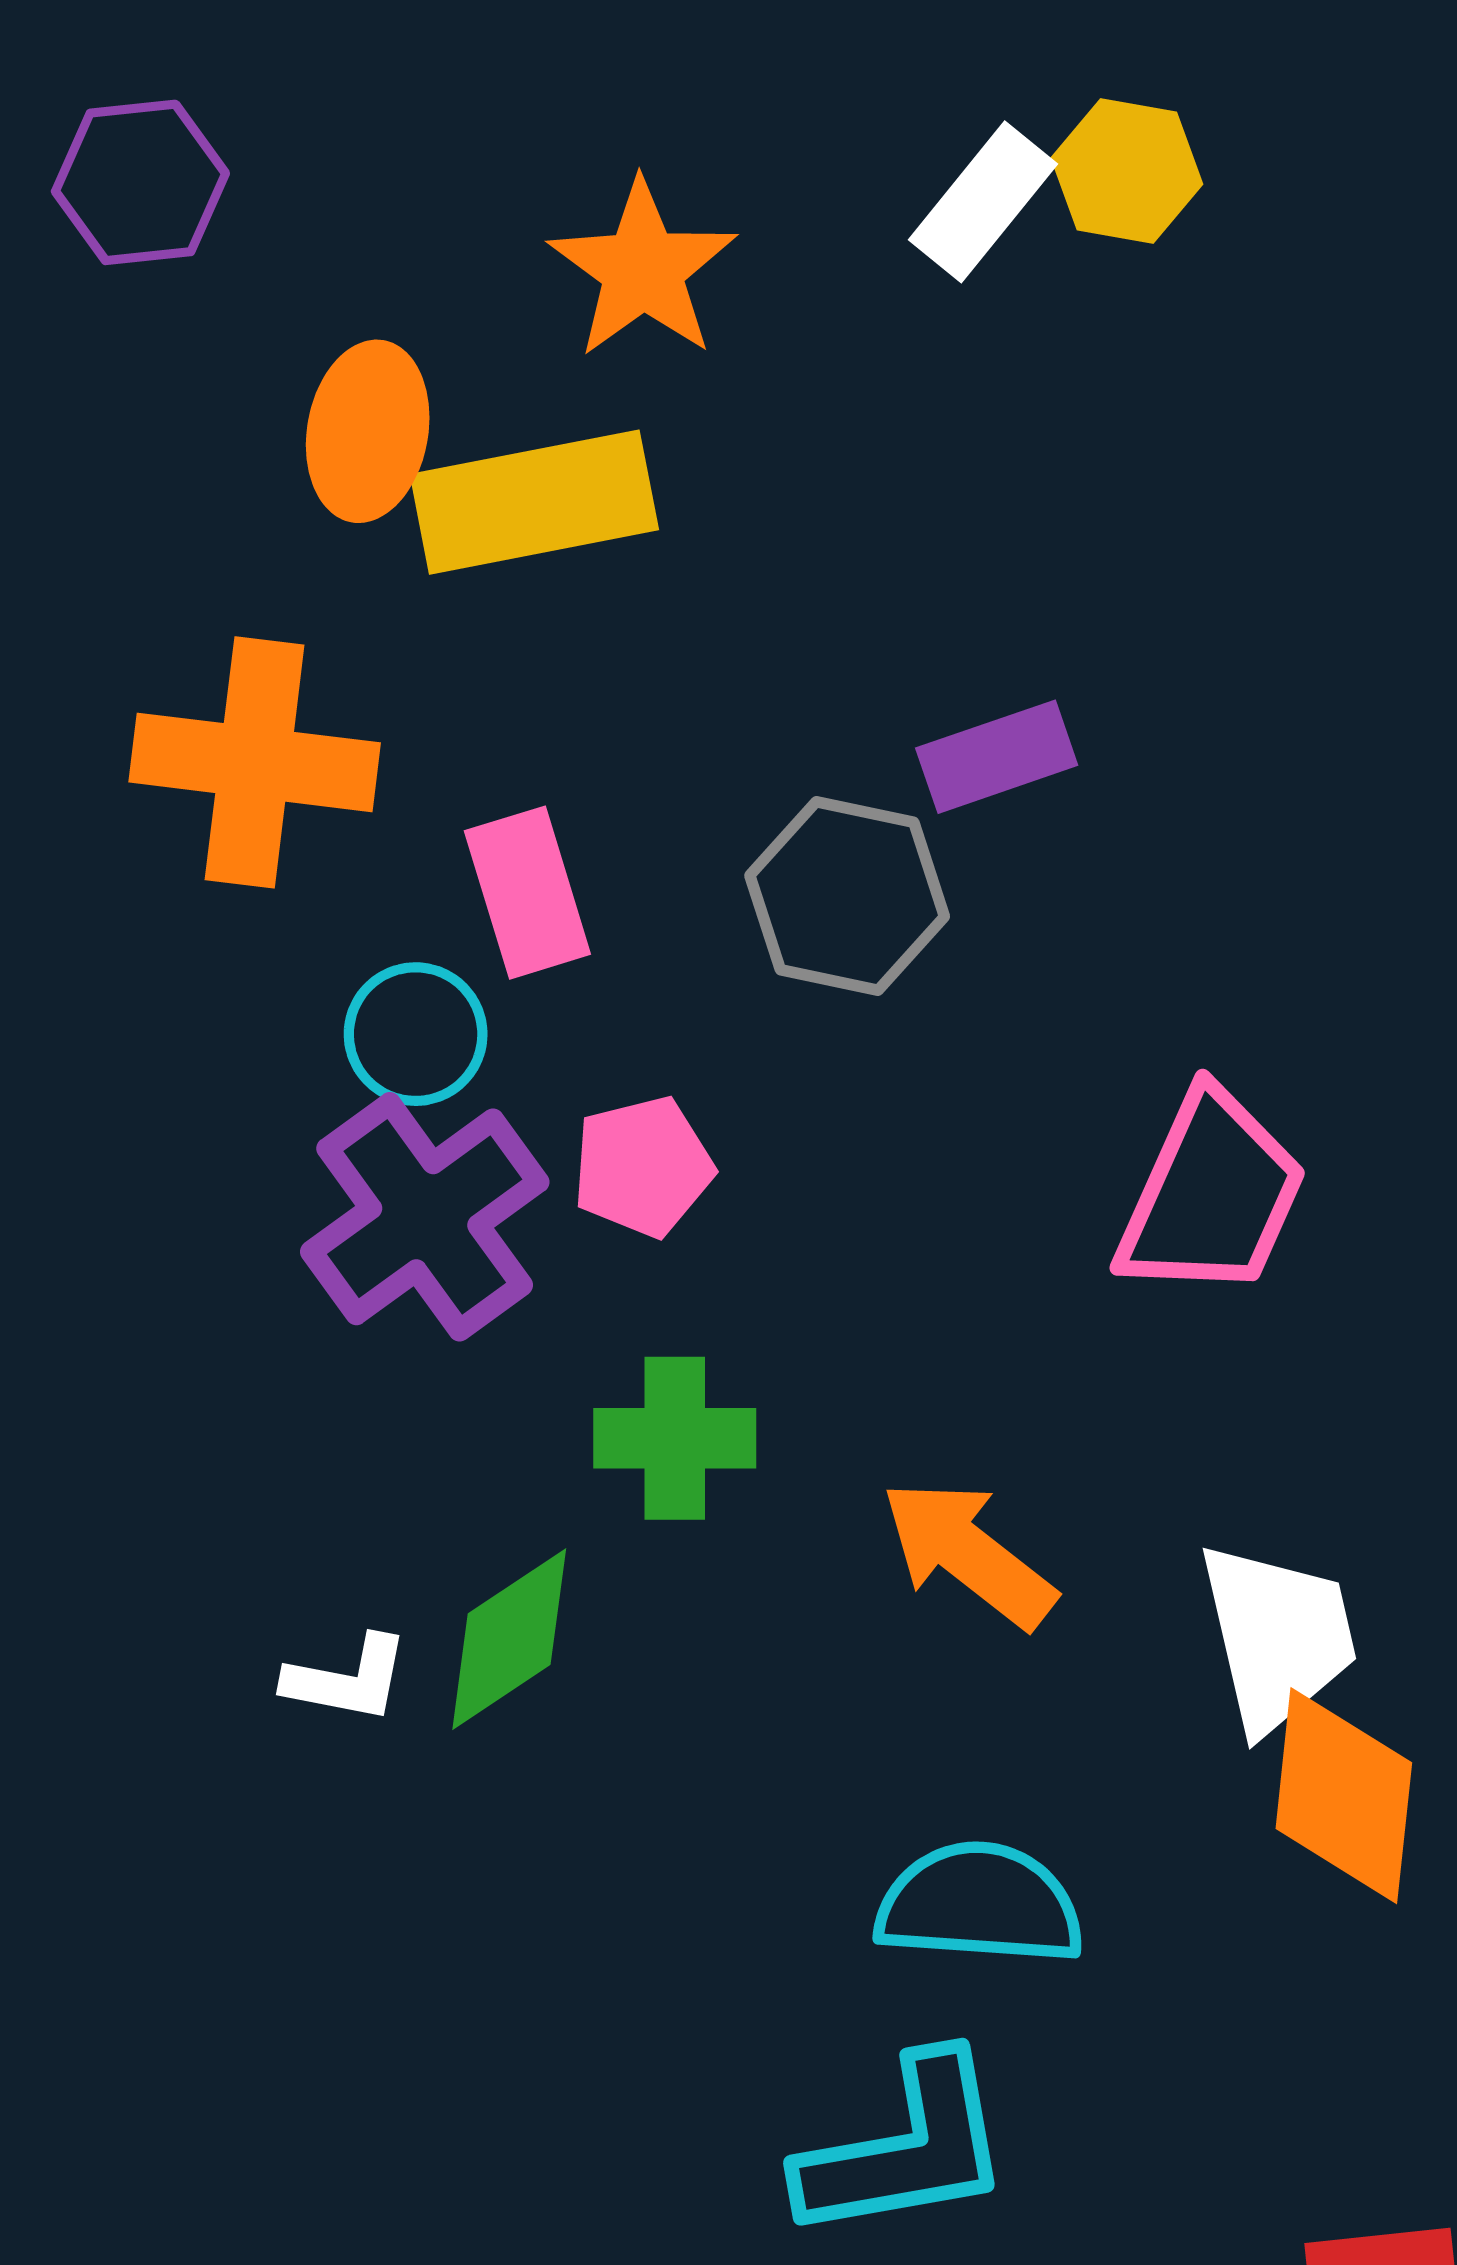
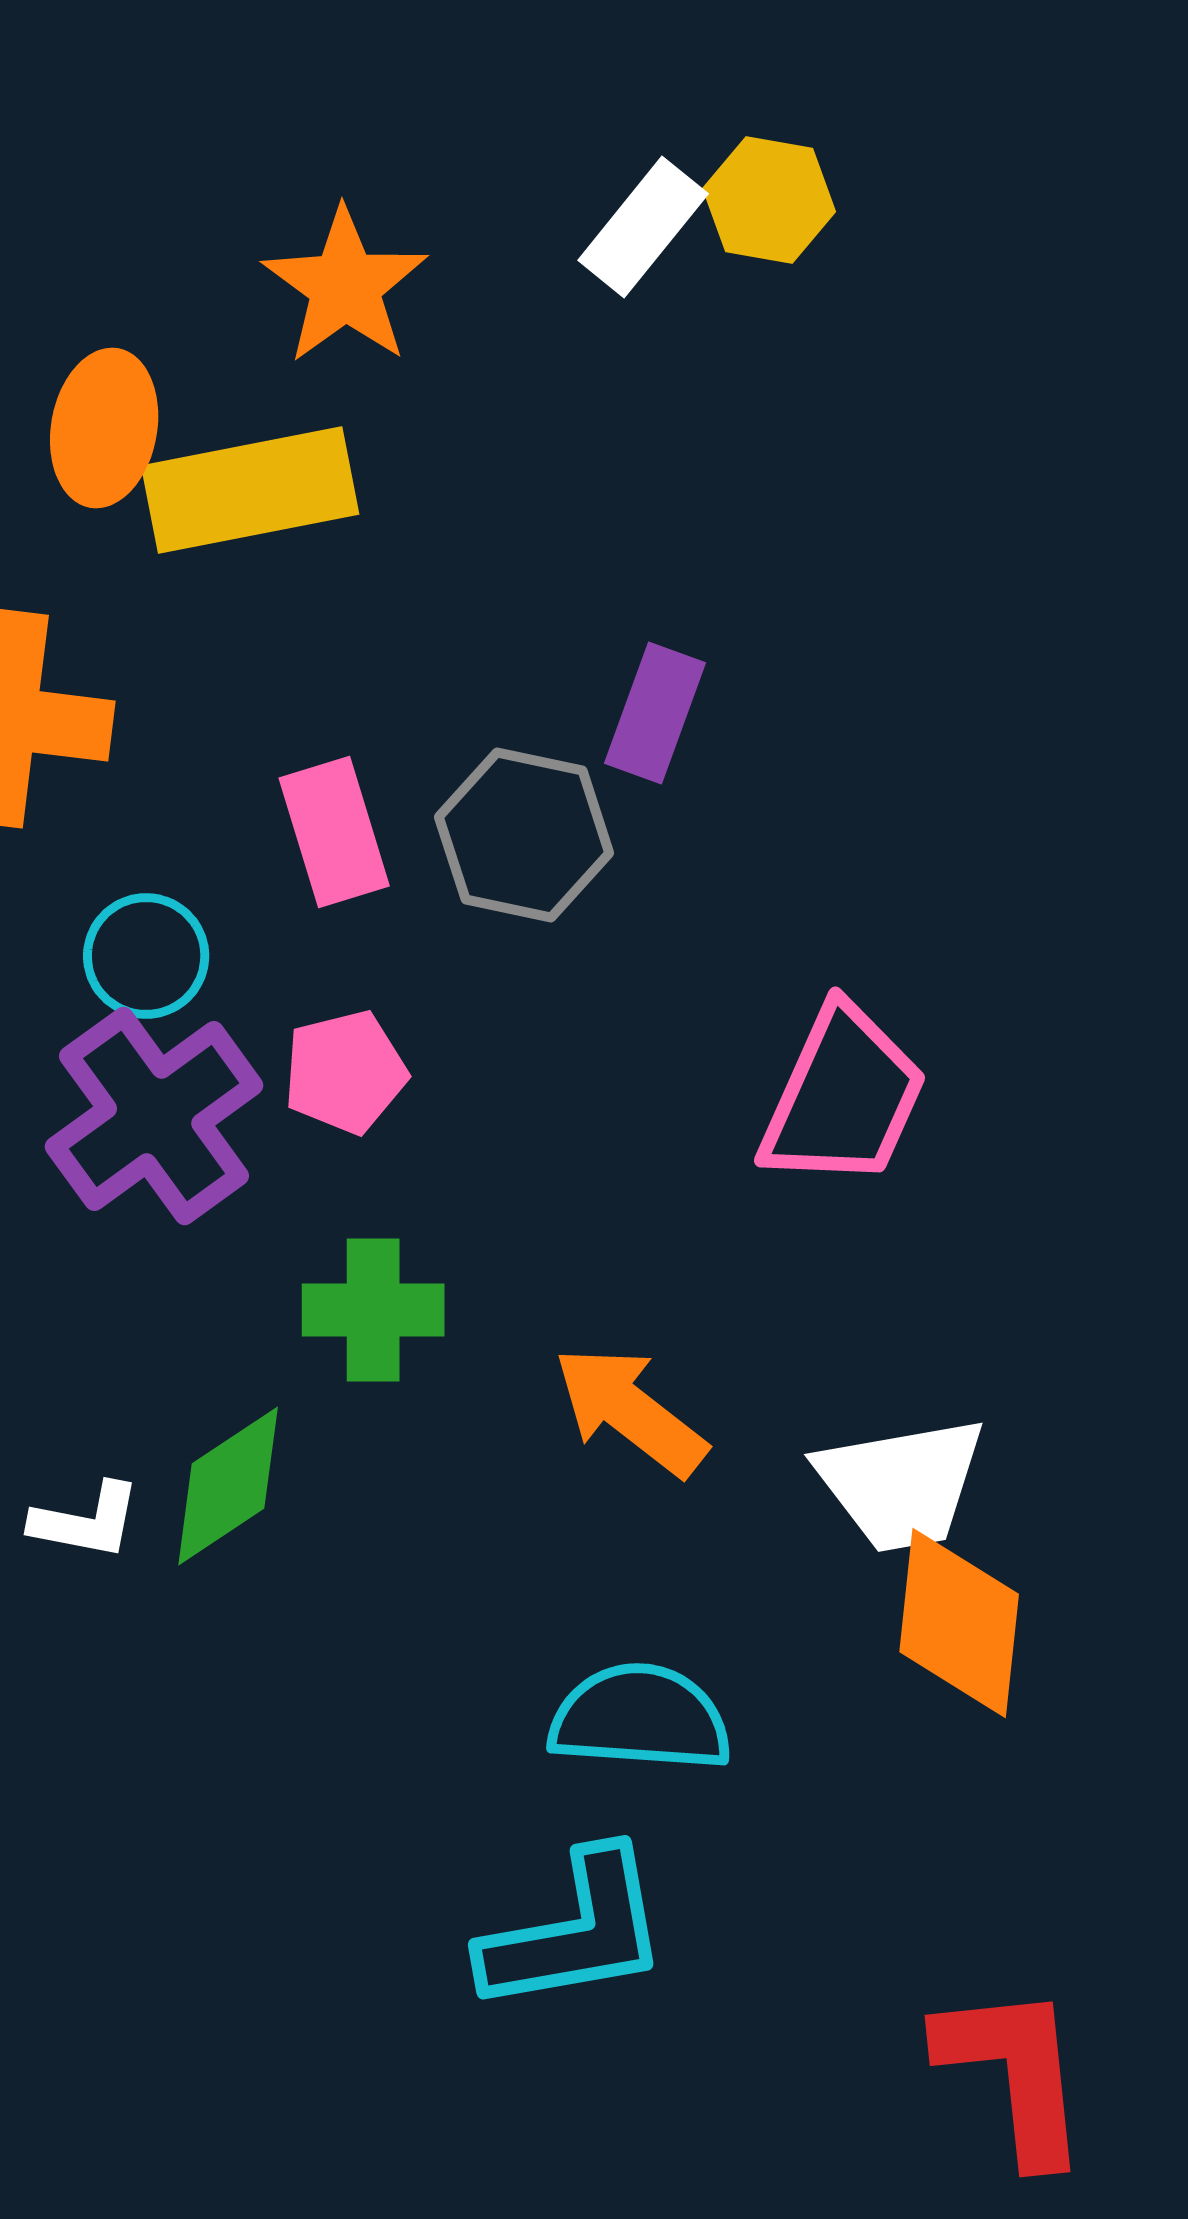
purple rectangle: (997, 757) -> (655, 713), turned -51
pink rectangle: (527, 893) -> (334, 832), moved
white trapezoid: (1278, 1637) -> (901, 1484), turned 93

